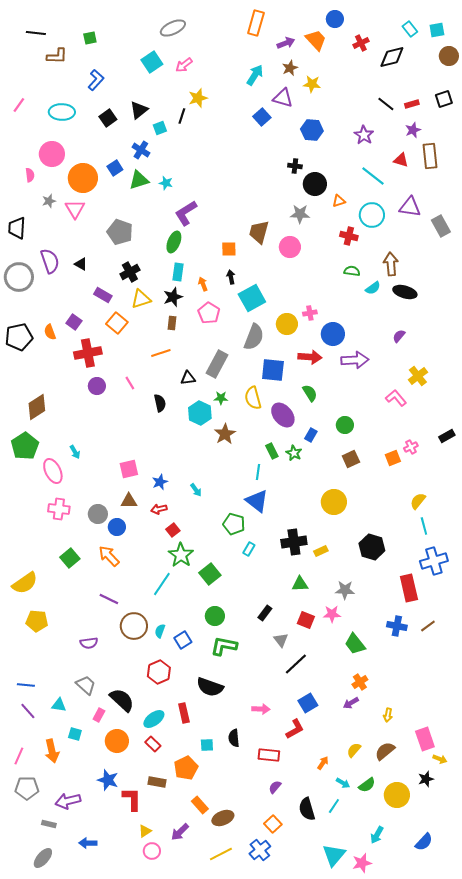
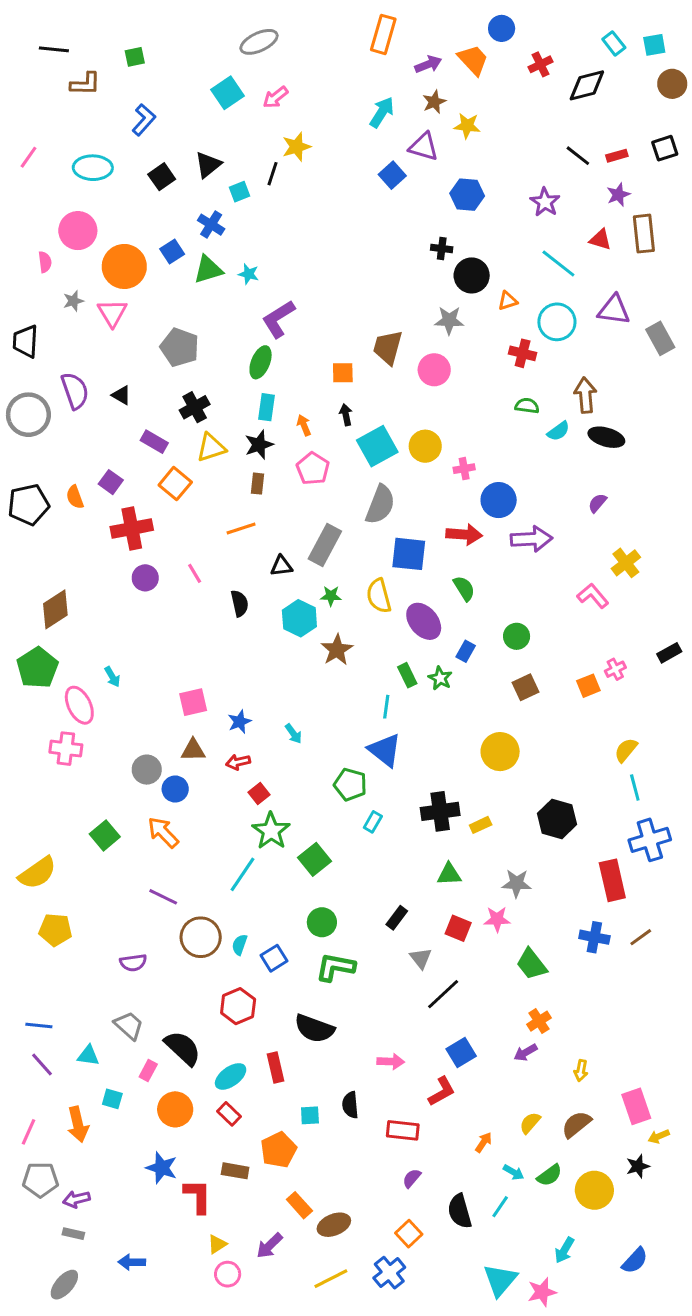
yellow circle: (287, 324) -> (425, 446), moved
pink cross: (59, 509) -> (66, 749), moved
yellow arrow: (440, 759) -> (659, 1136), turned 136
purple arrow: (68, 801) -> (76, 1199), moved, size x0.7

